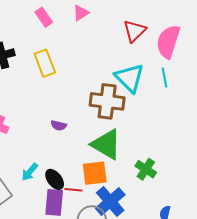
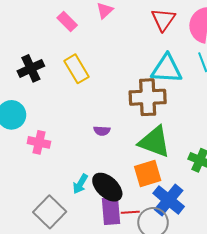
cyan triangle: (130, 78) -> (167, 69), turned -32
black ellipse: (55, 179) -> (107, 187), size x1.4
red line: (73, 190) -> (130, 212), moved

